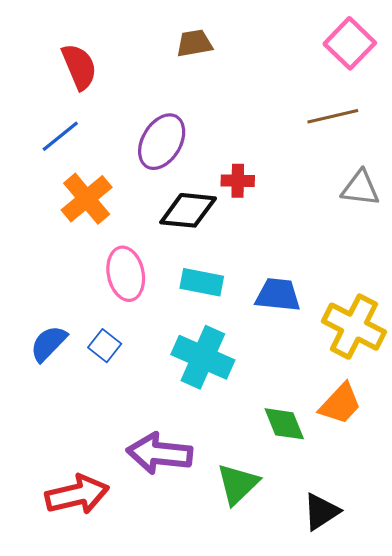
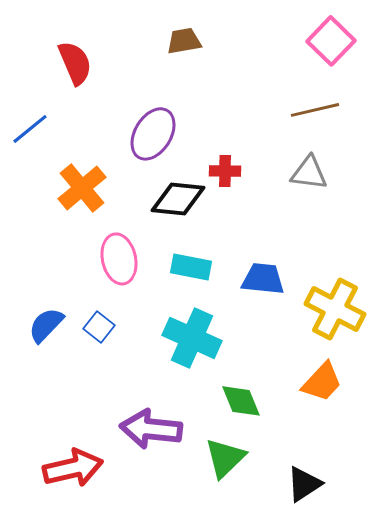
blue line: (60, 136) -> (30, 129), moved
gray triangle: (360, 188) -> (309, 173), moved
green diamond: (284, 424) -> (241, 401), moved

